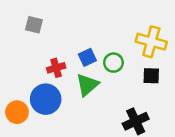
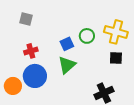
green circle: (113, 63) -> (87, 36), moved
red cross: (56, 68) -> (31, 51), moved

